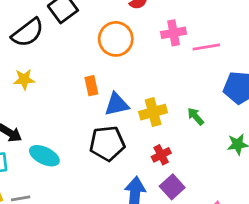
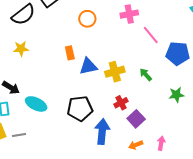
orange circle: (116, 39) -> (87, 19), size x0.7
pink line: (206, 47) -> (151, 35), moved, turned 60
black pentagon: (107, 143) -> (80, 109), moved
purple square: (172, 187) -> (136, 119), moved

